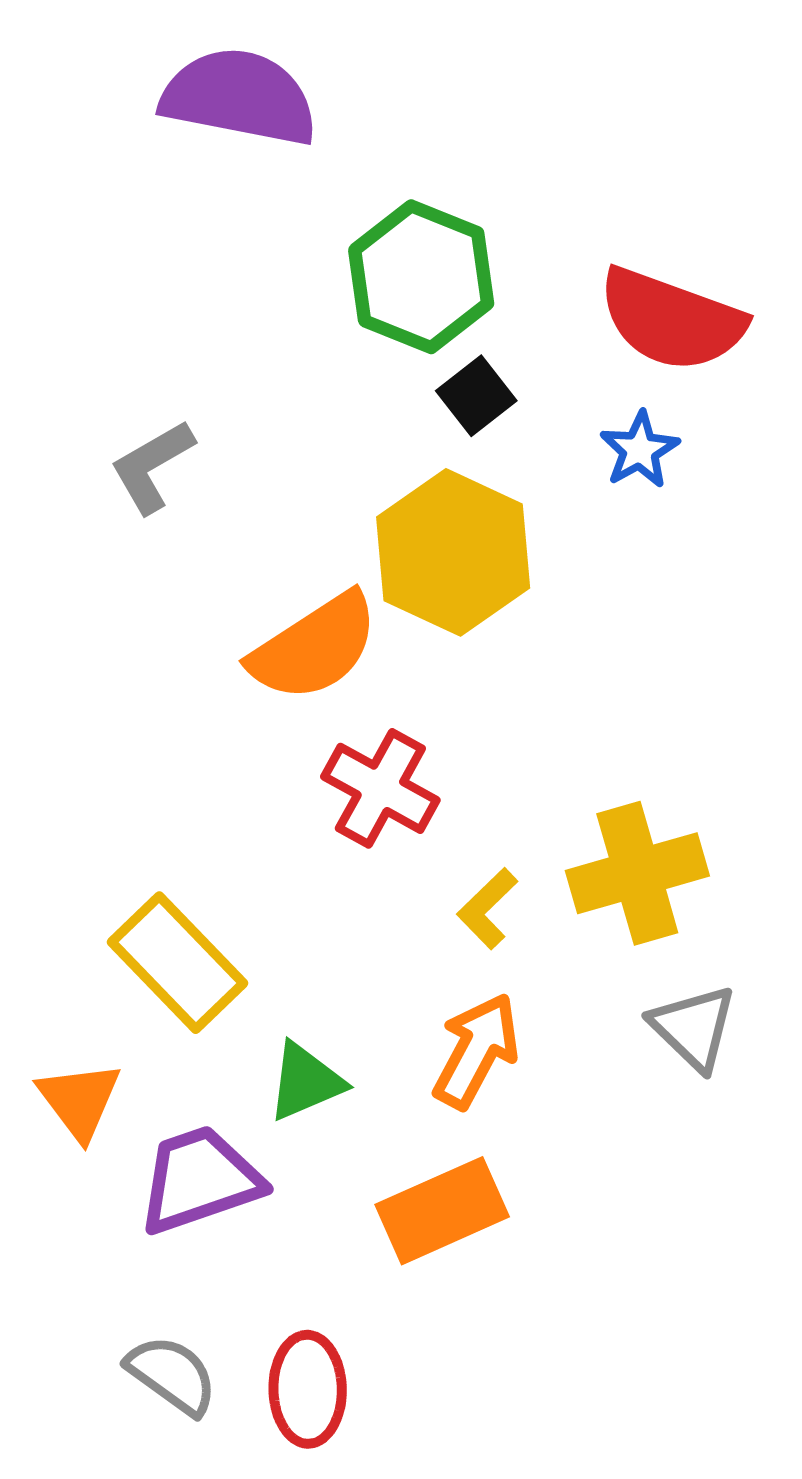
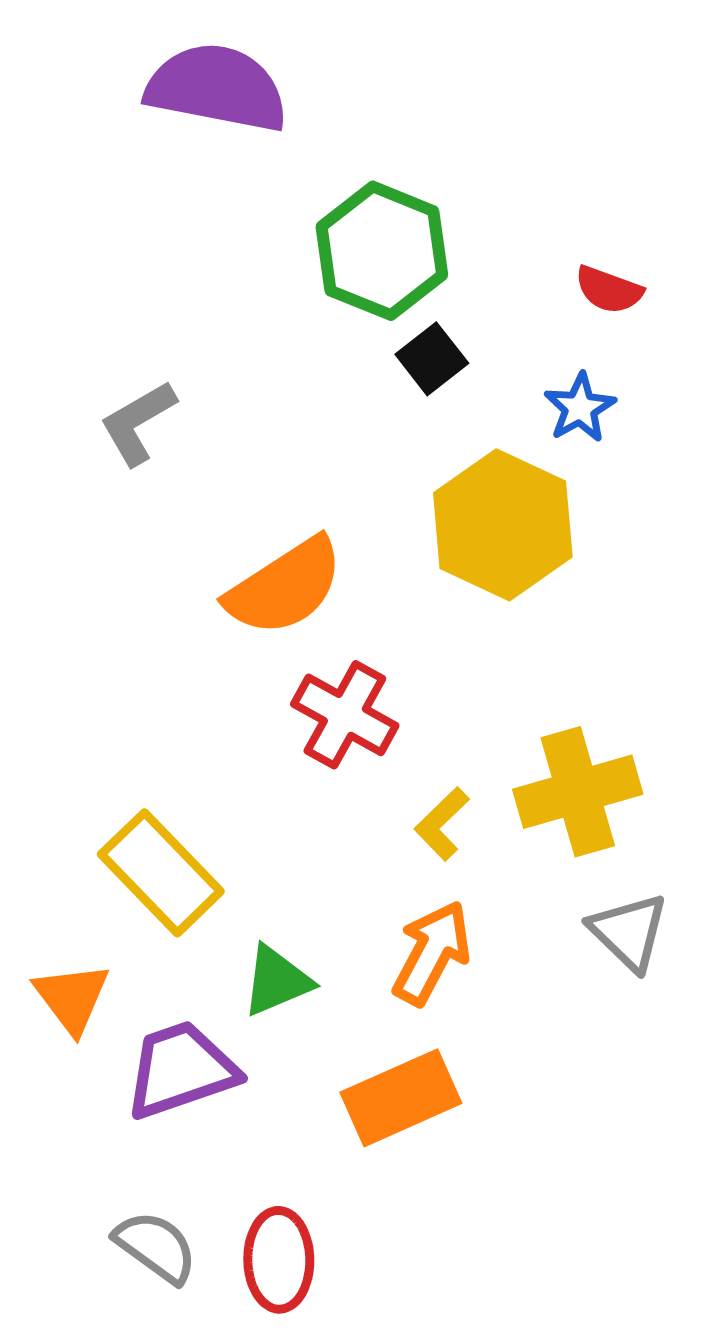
red semicircle: (671, 320) -> (609, 290), size x0.5
yellow hexagon: (453, 552) -> (503, 525), moved

